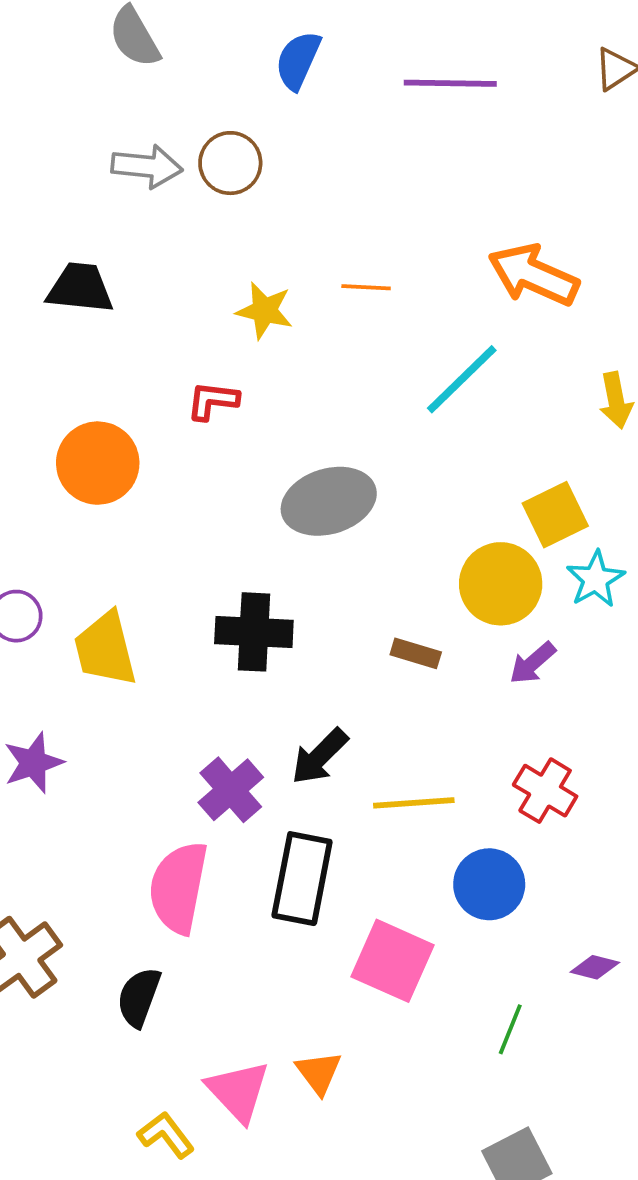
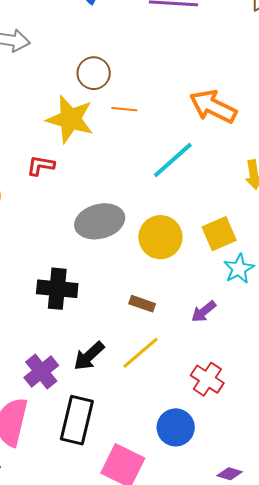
brown circle: (230, 163) -> (94, 73), moved
yellow star: (265, 311) -> (70, 119), size x1.6
yellow circle: (501, 584) -> (160, 237), moved
yellow line: (414, 803) -> (141, 353), moved, turned -39

